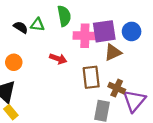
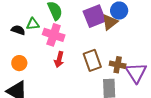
pink cross: (85, 36) -> (54, 35), moved, turned 30
brown triangle: (113, 52) -> (110, 22), moved
red arrow: (58, 59) -> (59, 59), moved, turned 98

